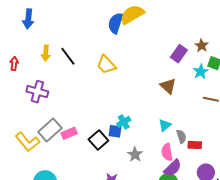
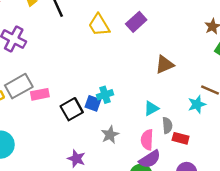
purple rectangle: (179, 54) -> (136, 22), moved
cyan star: (201, 72) -> (197, 104), moved
brown triangle: (168, 86) -> (165, 65), turned 42

